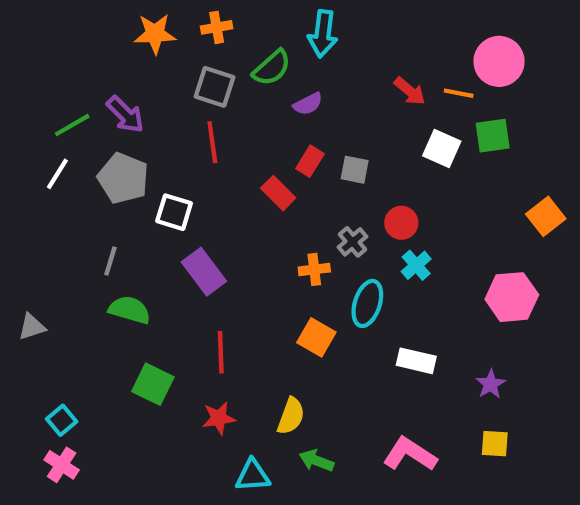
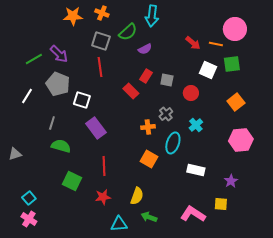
orange cross: (217, 27) -> (102, 13), turned 32
white line: (57, 174) -> (27, 96), moved
orange square: (546, 216) -> (236, 102), moved
red circle: (401, 223) -> (191, 93), moved
yellow square: (495, 444) -> (221, 204), moved

